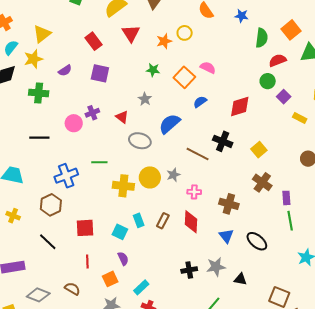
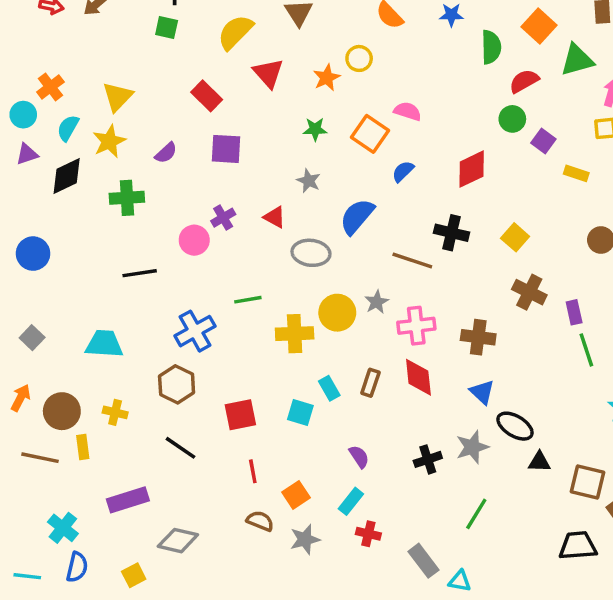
pink cross: (194, 192) -> (416, 326), size x1.5
black ellipse: (257, 241) -> (515, 426), moved
purple semicircle: (123, 259) -> (359, 457), moved
black triangle: (240, 279) -> (539, 462), moved
brown semicircle: (72, 289) -> (260, 521), moved

